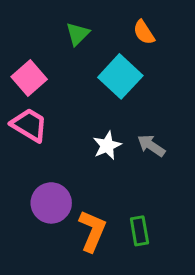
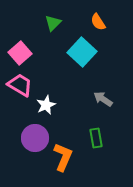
white star: (107, 146) -> (46, 105), moved
green rectangle: (139, 231) -> (96, 138), moved

